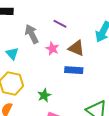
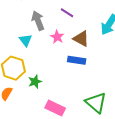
cyan triangle: (12, 53) -> (26, 40), moved
green star: (44, 95) -> (35, 82), moved

